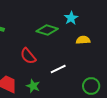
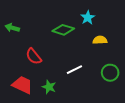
red semicircle: (28, 56) -> (34, 56), moved
green circle: (91, 86) -> (110, 73), moved

